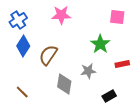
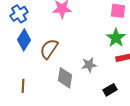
green star: (100, 44) -> (116, 38), moved
brown line: (22, 92) -> (23, 86), turned 48

